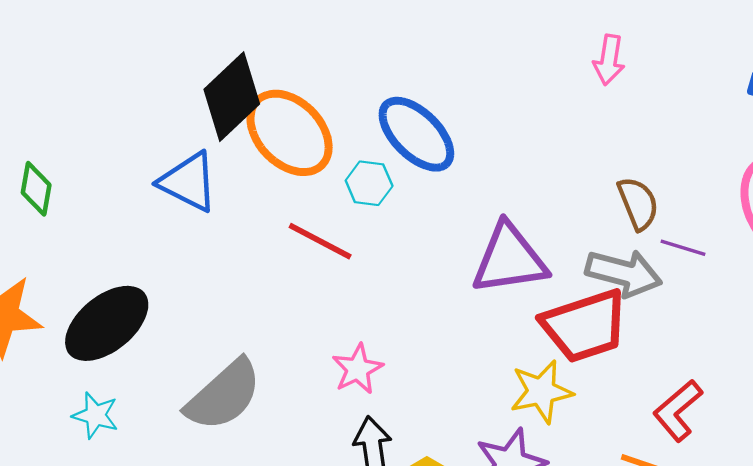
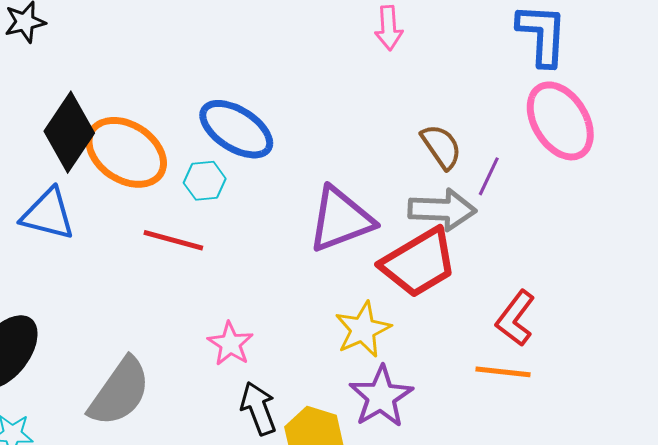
purple line: (683, 248) -> (489, 176), turned -69
yellow star: (541, 392) -> (363, 329), moved

